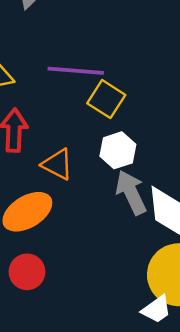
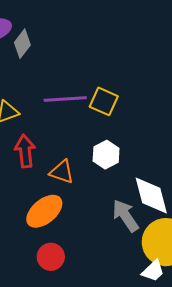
yellow square: (106, 99) -> (104, 101), moved
gray arrow: (131, 192) -> (125, 216), moved

